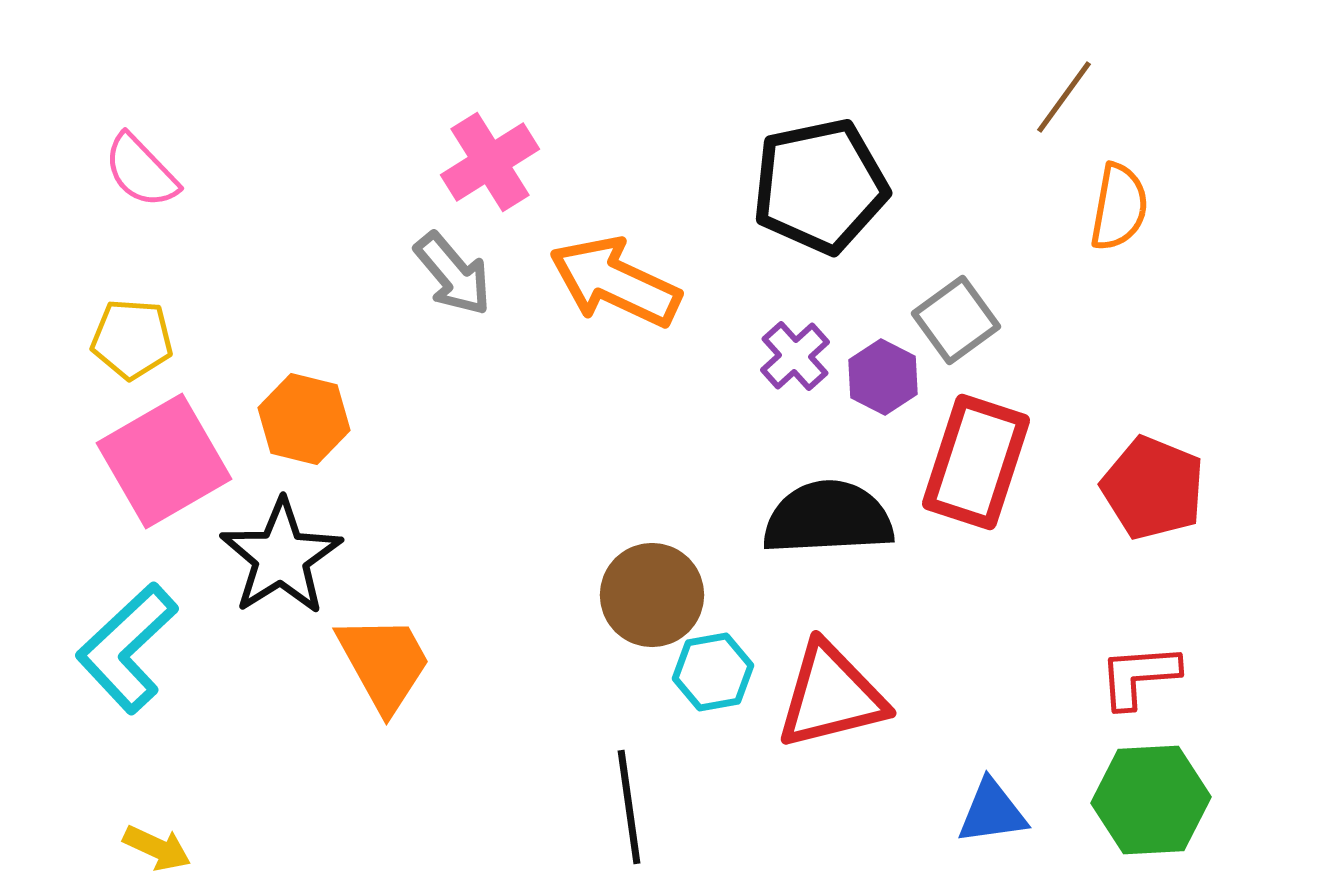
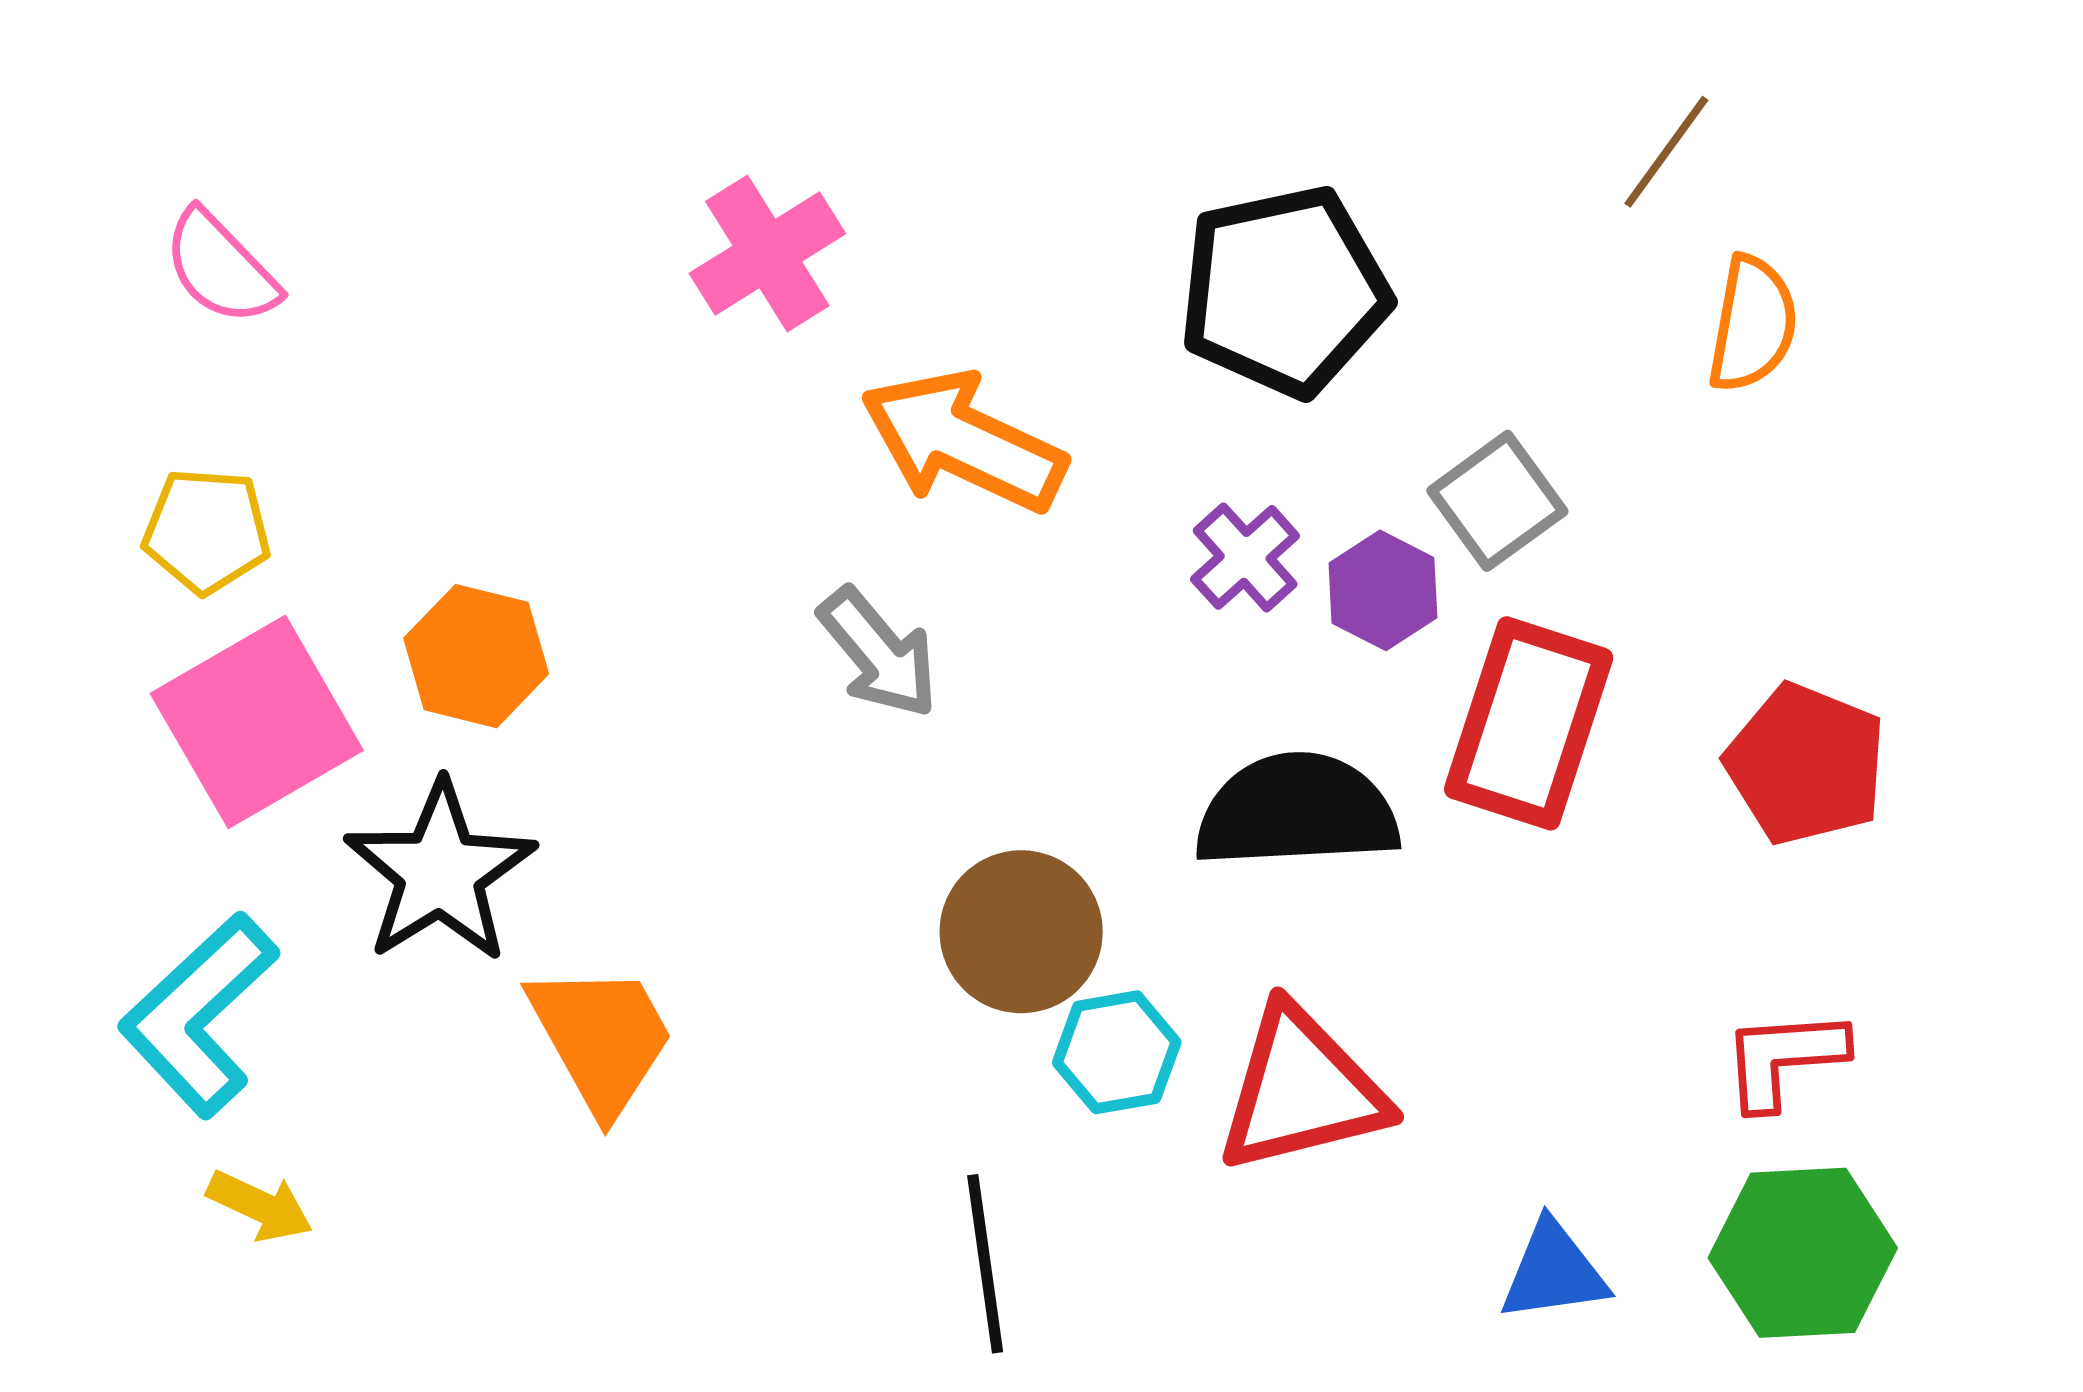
gray arrow: (453, 274) -> (879, 653), moved
yellow arrow: (157, 848) -> (260, 1206), moved

